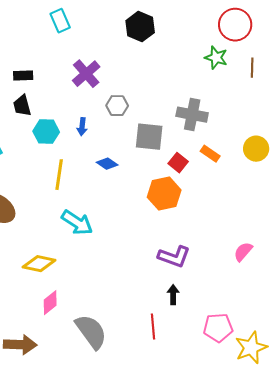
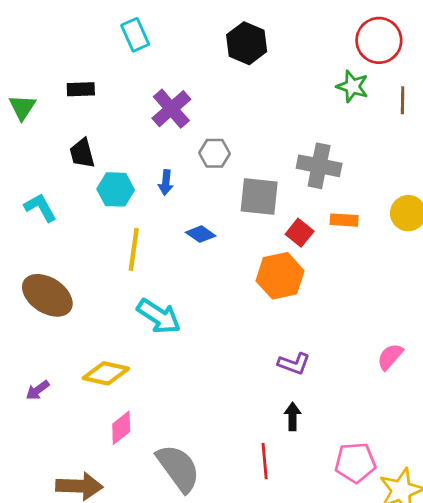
black rectangle: (23, 76) -> (81, 89), moved
orange rectangle: (210, 154) -> (344, 220), turned -30
purple L-shape: (174, 257) -> (294, 364), size x0.7

